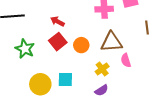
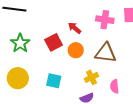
red arrow: (57, 21) -> (75, 28), moved
pink semicircle: (126, 60) -> (115, 86), moved
yellow circle: (40, 84) -> (18, 78), moved

